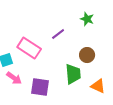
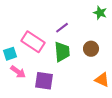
green star: (87, 19) -> (100, 13), moved
green trapezoid: (73, 74) -> (62, 52), moved

